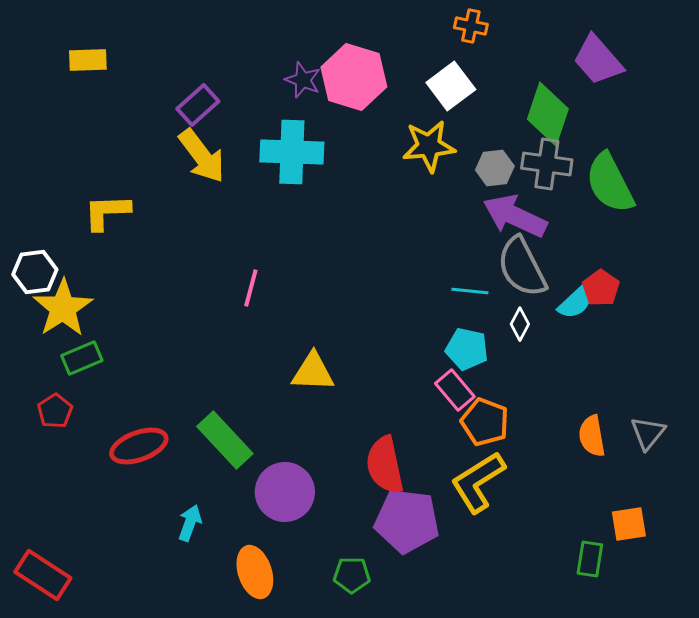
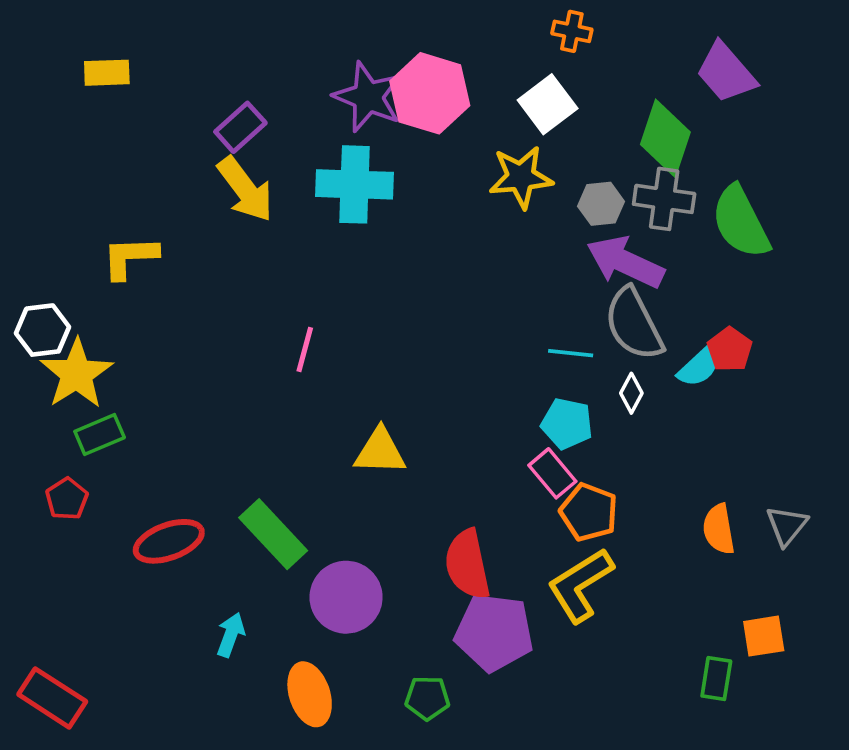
purple star: (303, 80) -> (368, 97), size x1.6

